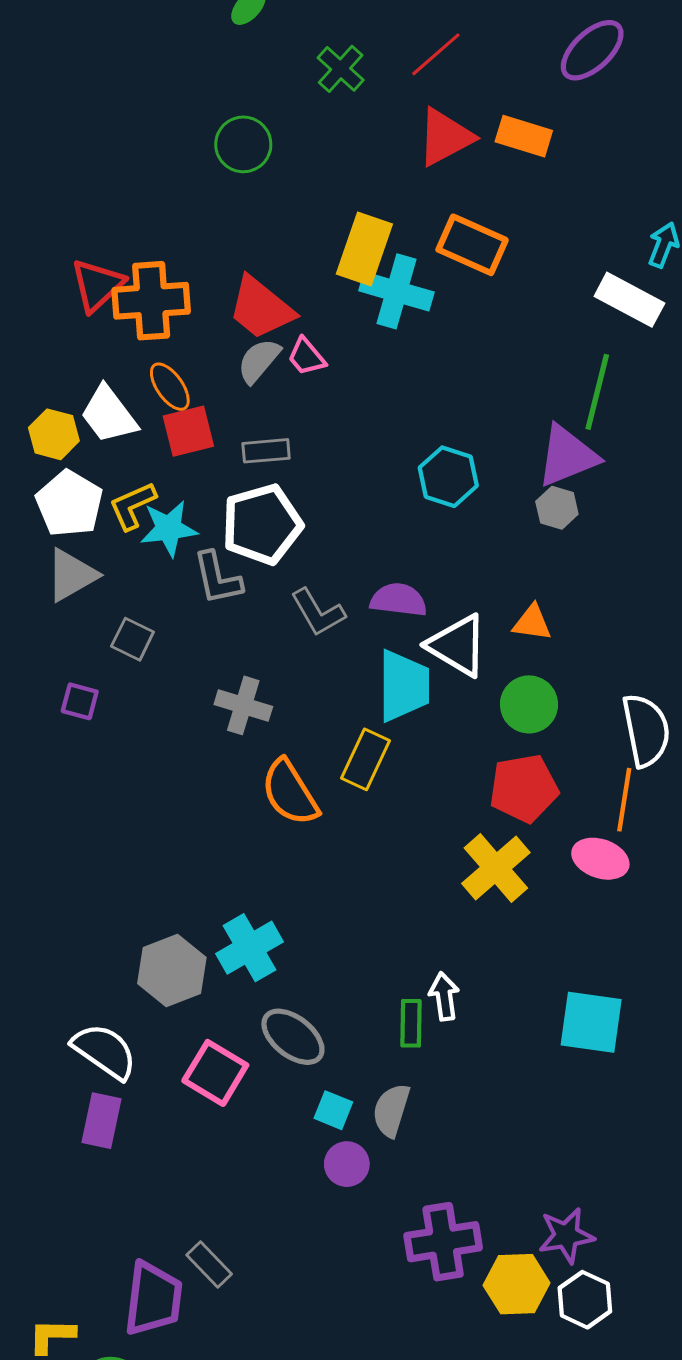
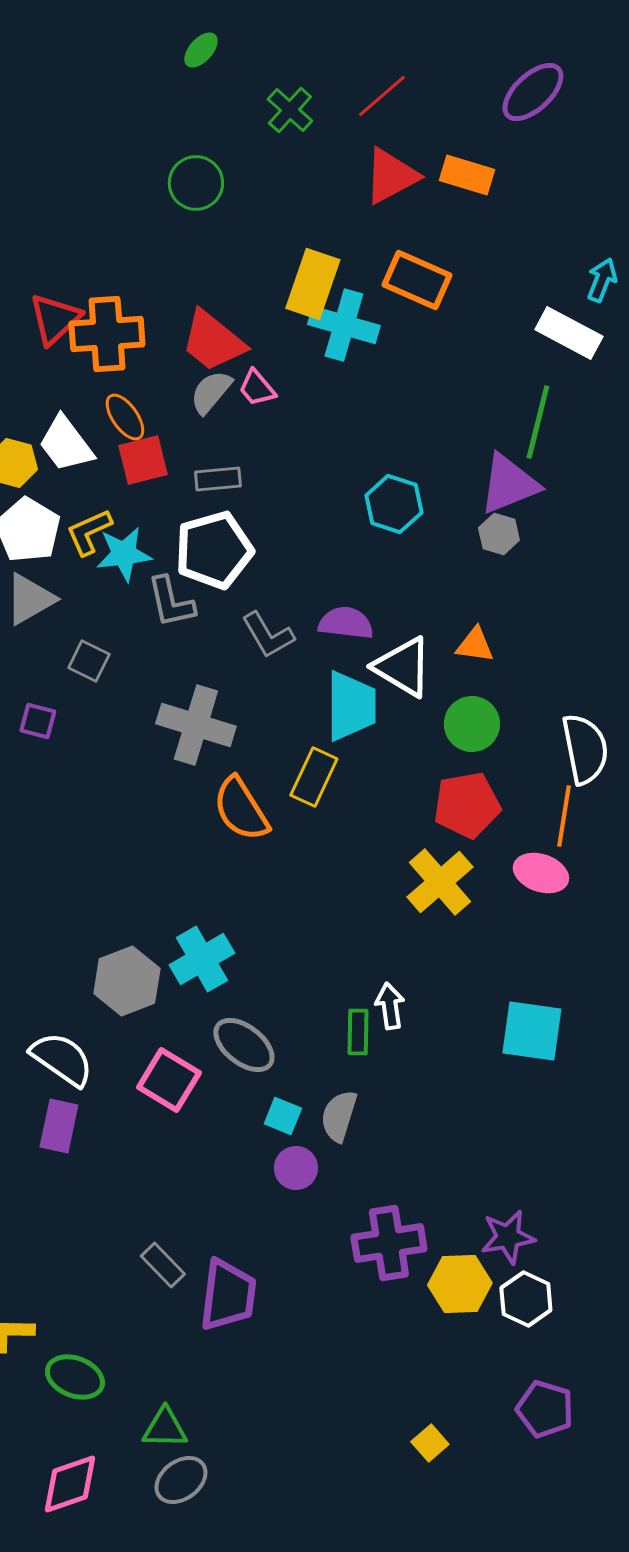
gray cross: (243, 705) -> (196, 725), size x1.4
purple trapezoid: (153, 1299) -> (228, 1295), moved

